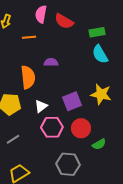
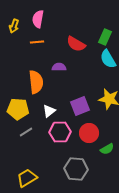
pink semicircle: (41, 14) -> (38, 19), moved
red semicircle: (64, 21) -> (76, 44), moved
green rectangle: (97, 32) -> (105, 37), turned -56
gray line: (13, 139) -> (26, 132), moved

